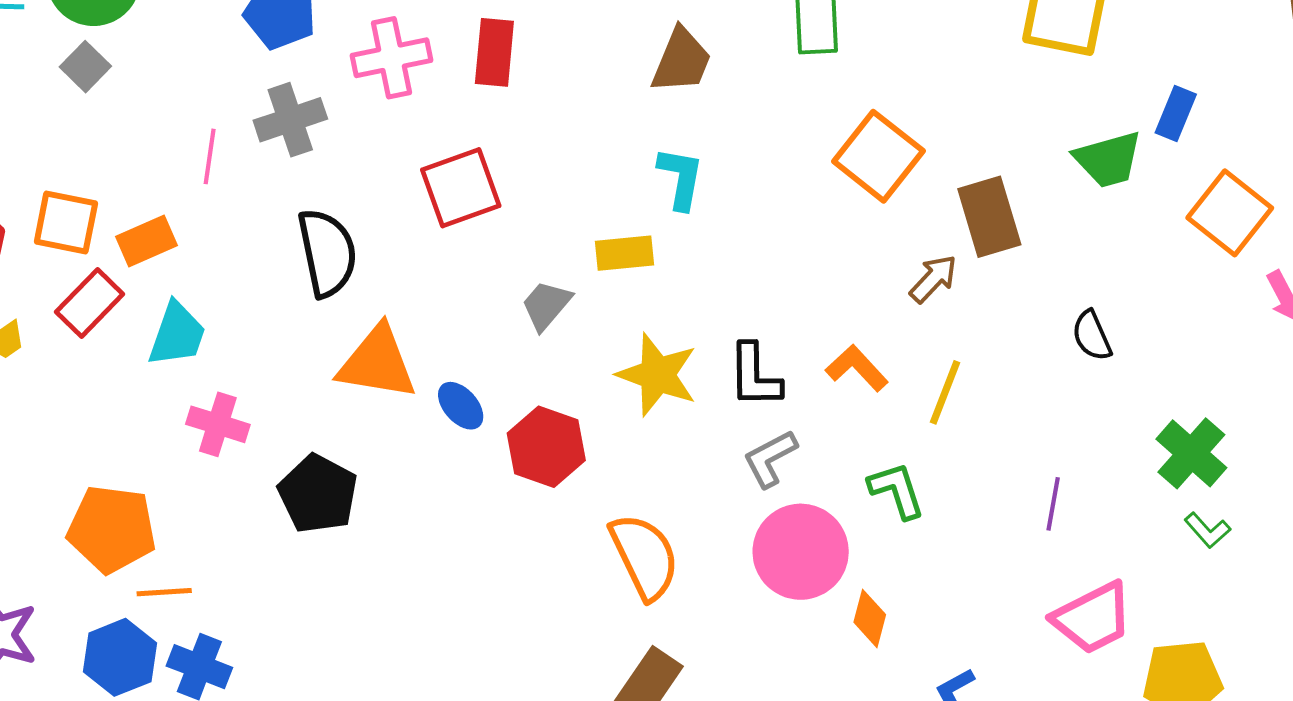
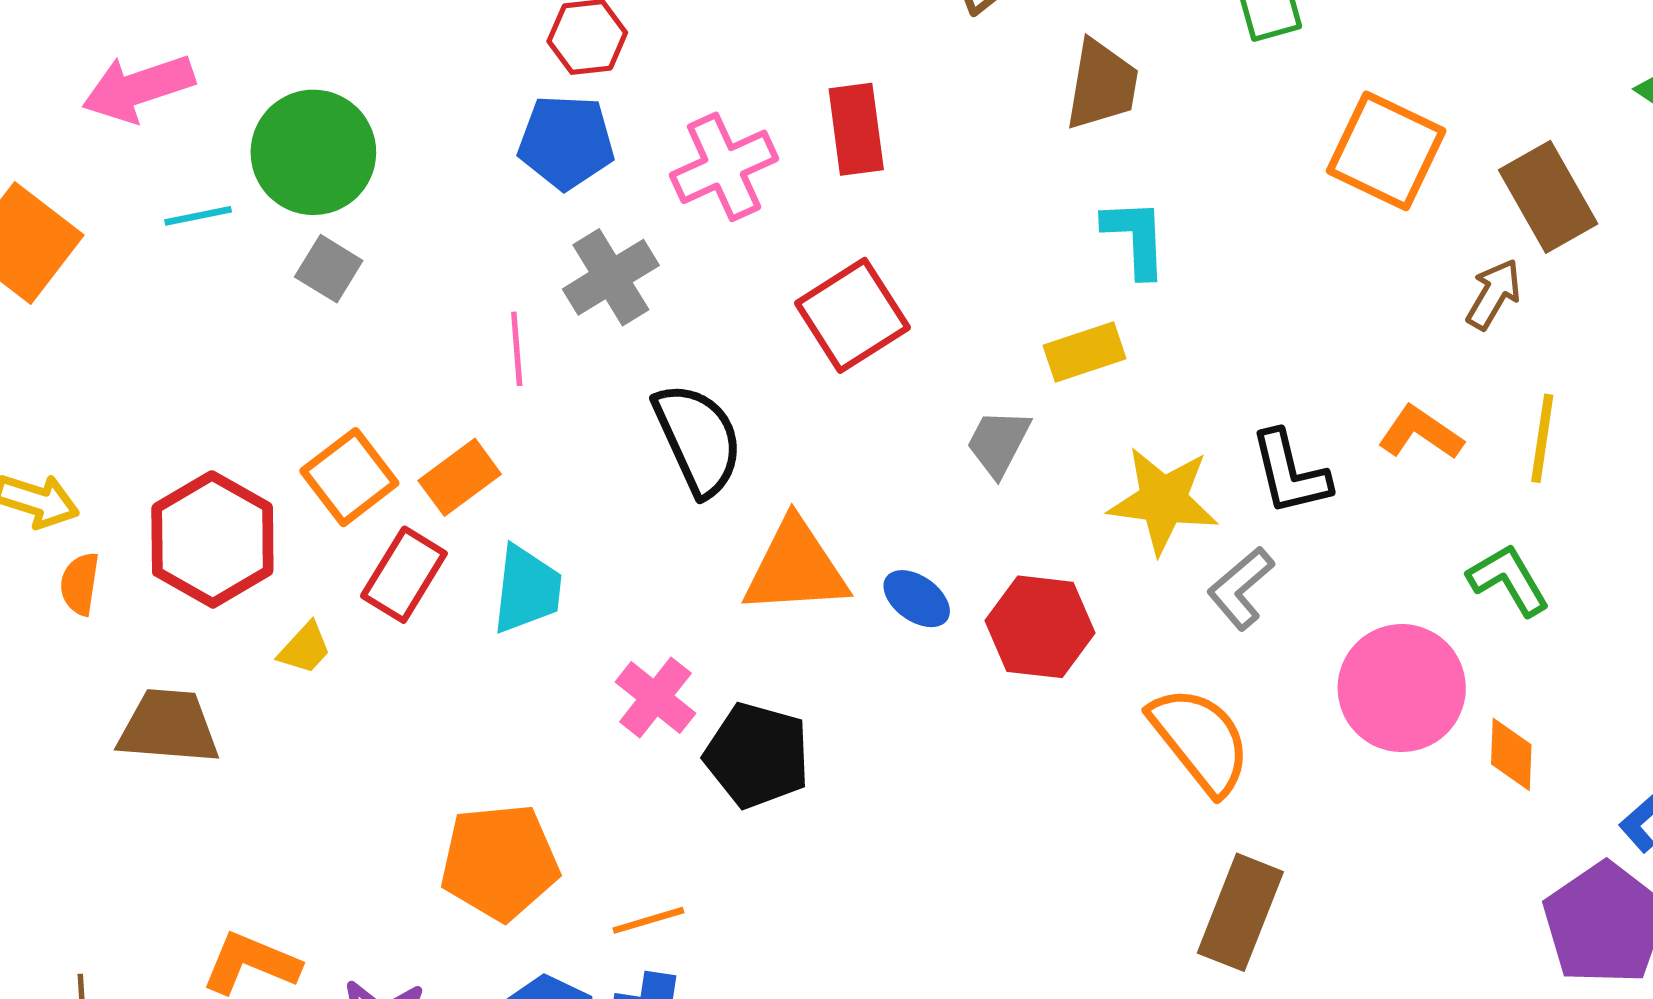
orange square: (66, 222) -> (349, 477), turned -36
pink cross: (218, 424) -> (655, 698), moved, turned 34
gray L-shape: (770, 458) -> (1241, 588), moved
orange line: (164, 592) -> (648, 920), moved

